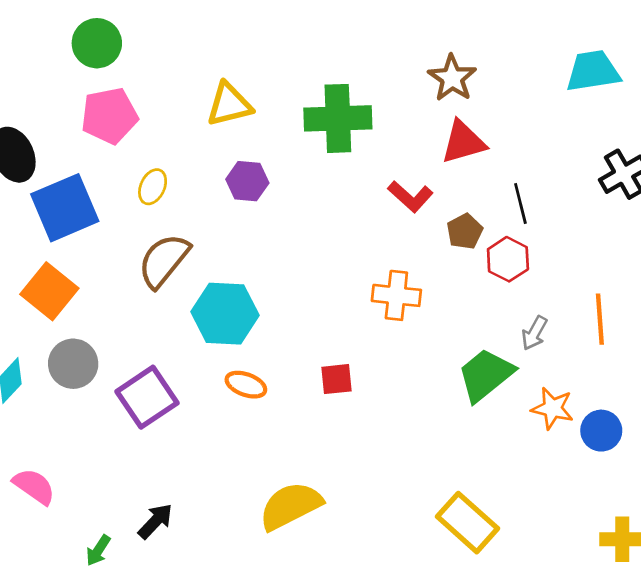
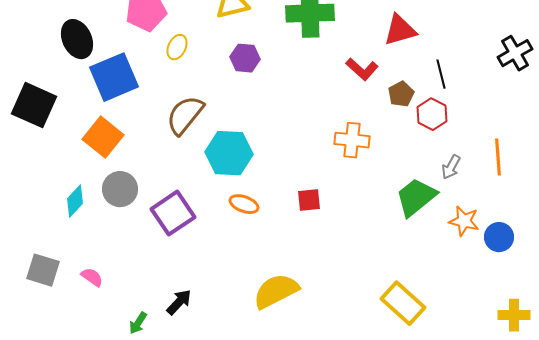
yellow ellipse: (153, 187) -> (177, 47), moved
pink semicircle: (34, 486) -> (92, 277), size x0.7

